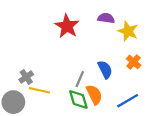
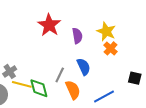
purple semicircle: (106, 18) -> (77, 36), moved, turned 70
orange cross: (134, 62) -> (110, 48), moved
green diamond: (78, 99) -> (39, 88), moved

